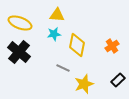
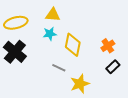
yellow ellipse: (20, 23) -> (16, 23), turned -35
black rectangle: (118, 80) -> (113, 67), moved

